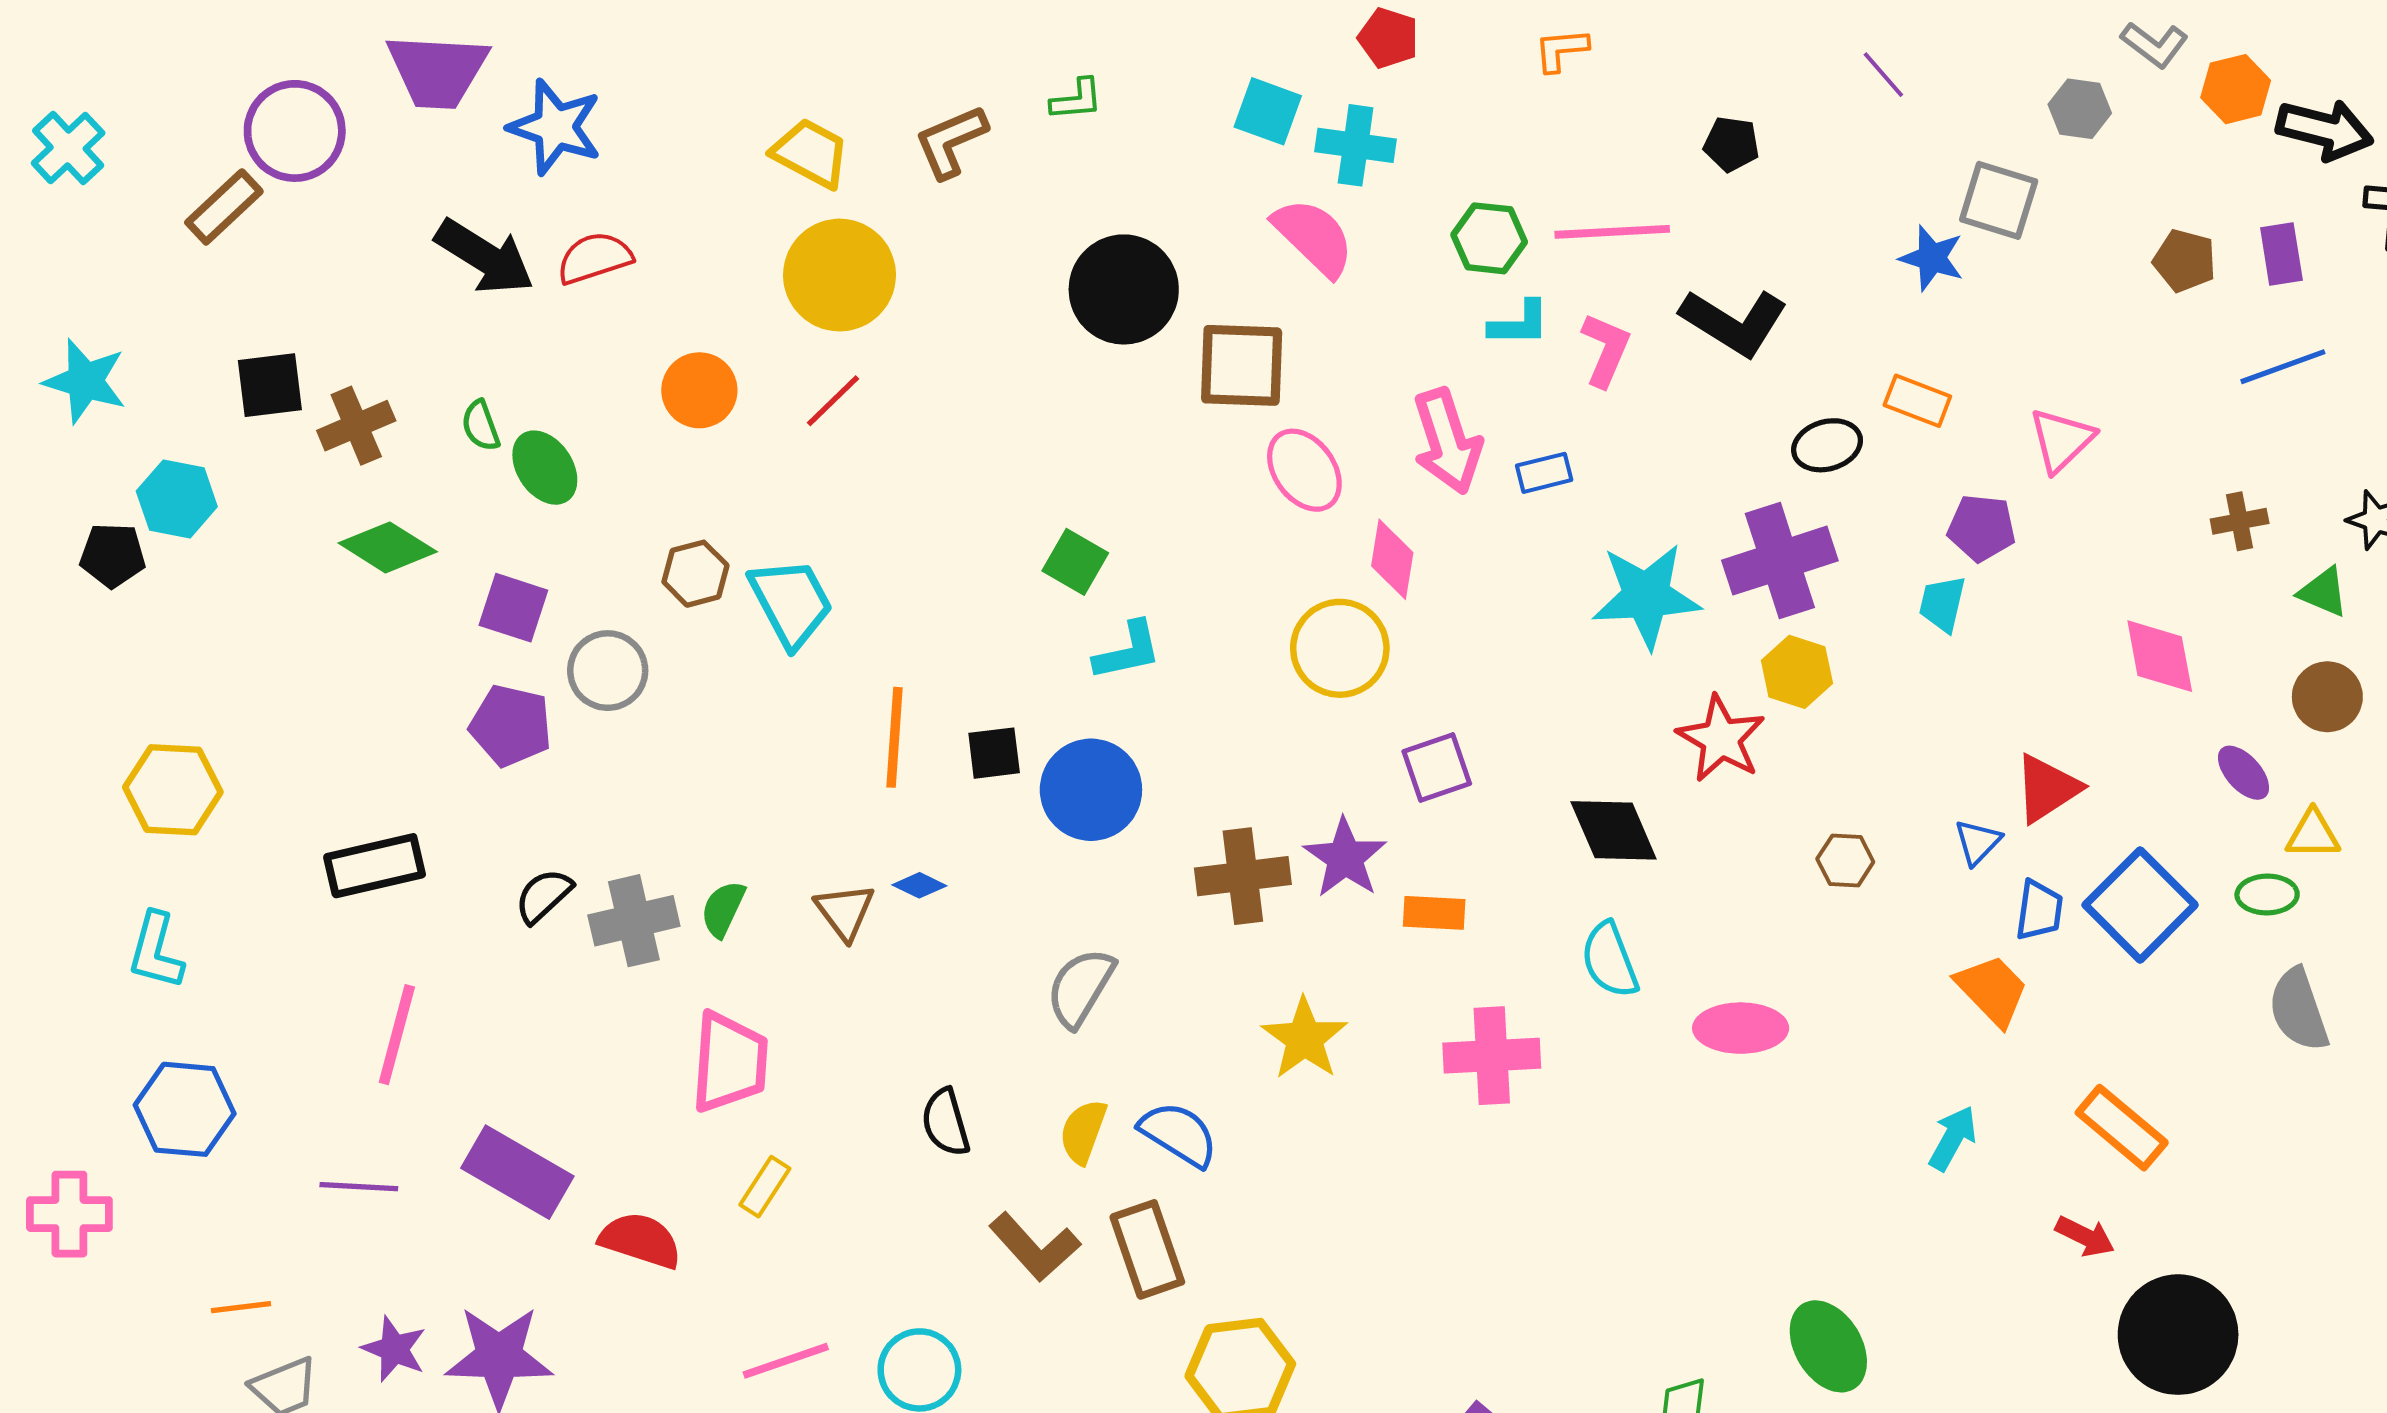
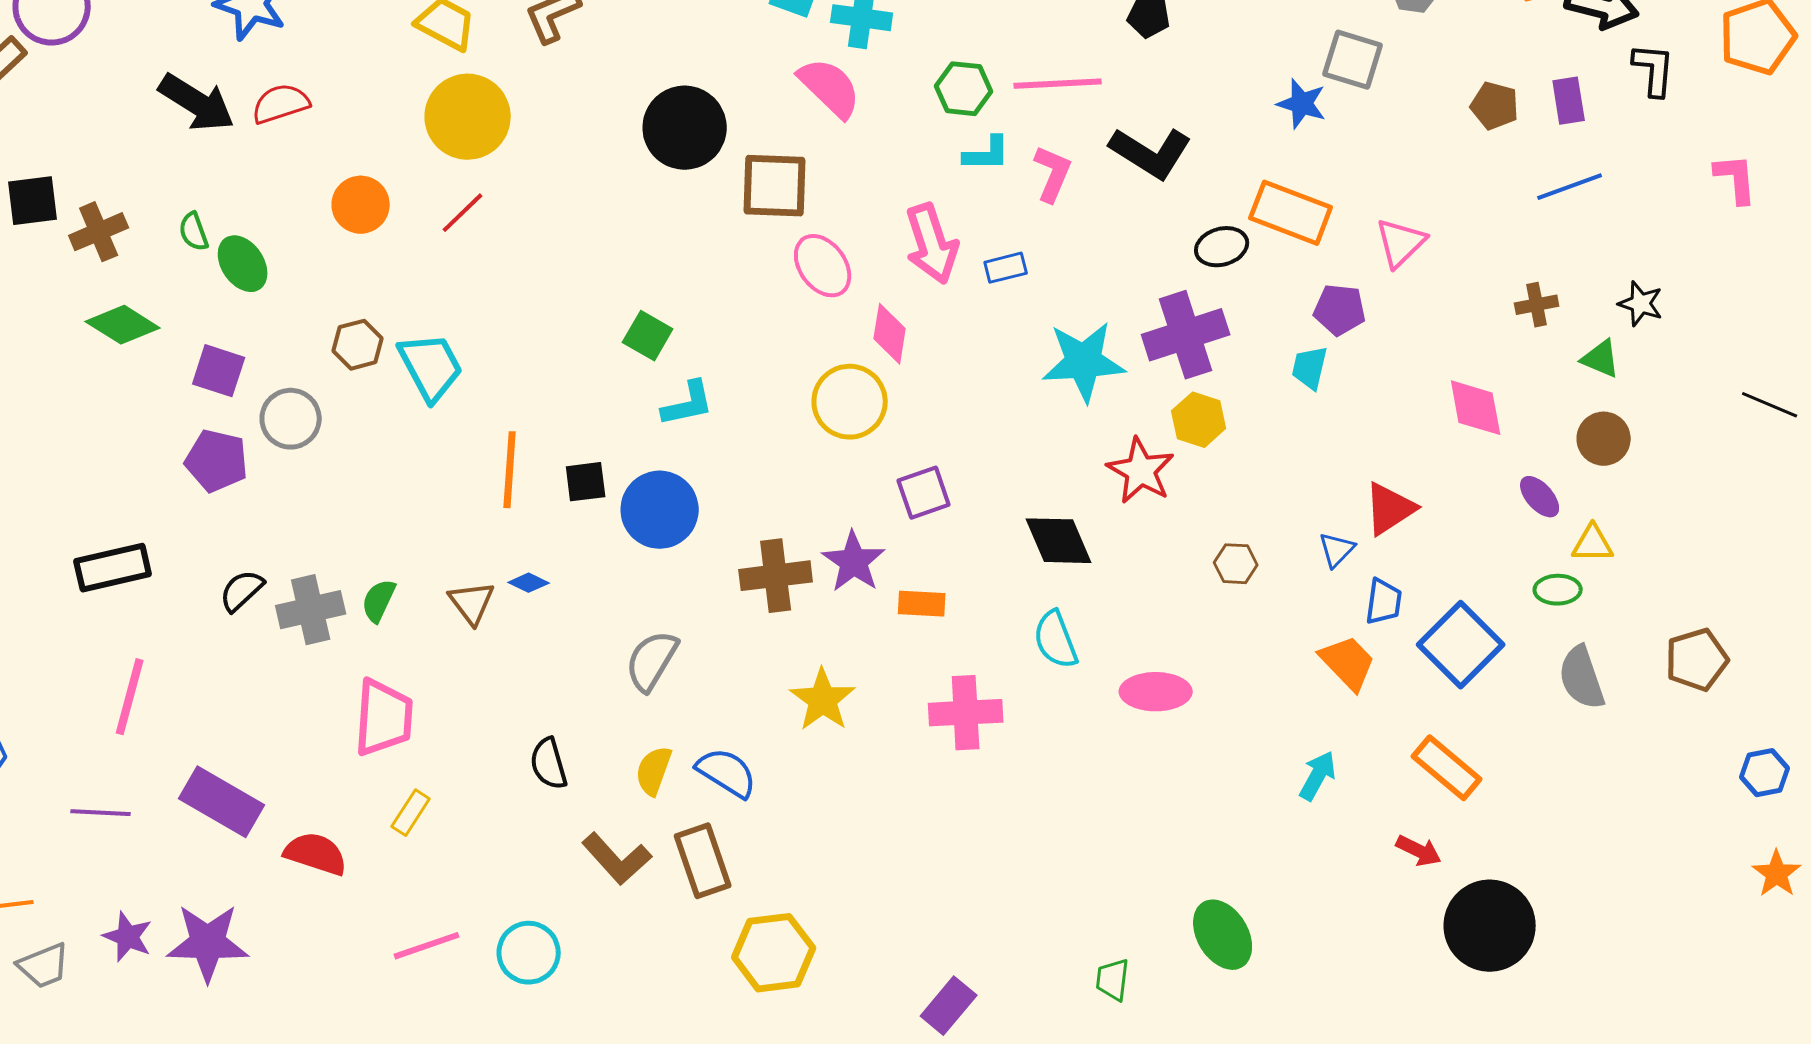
orange rectangle: (1917, 401) -> (1291, 213), size x1.6
blue square: (2140, 905) -> (1461, 645), moved

